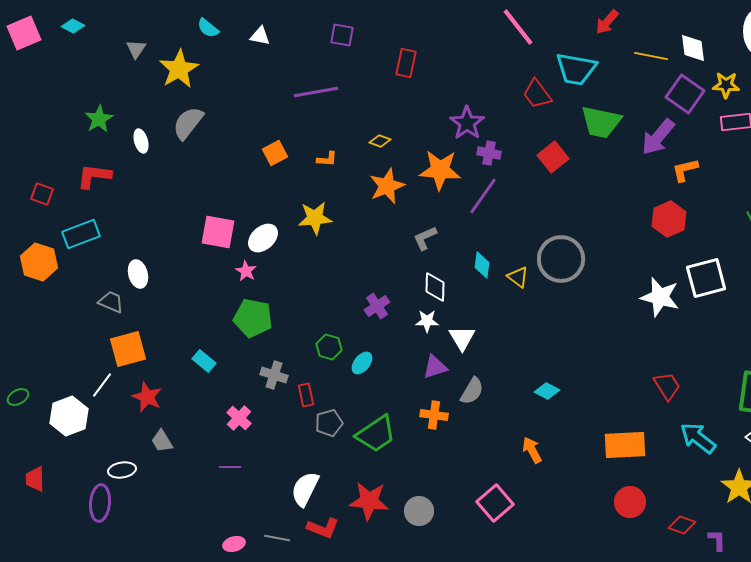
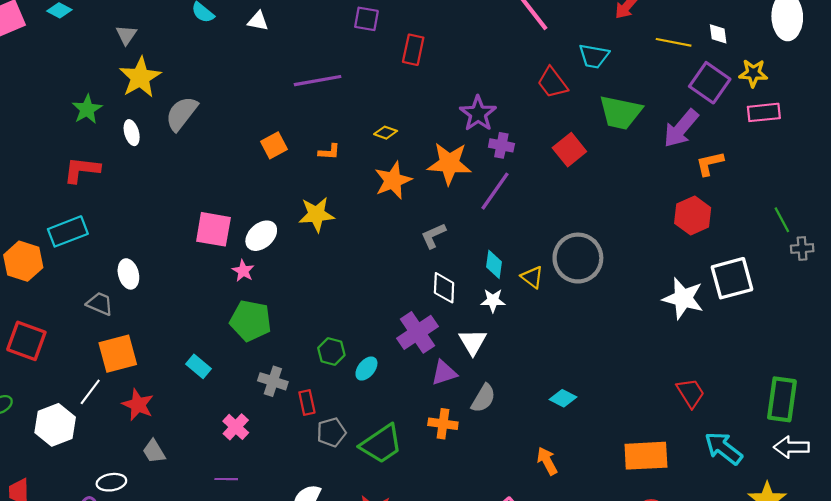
purple square: (342, 35) -> (366, 19), moved
white diamond: (693, 48) -> (718, 34), size x0.7
yellow star: (179, 69) -> (140, 77), moved
cyan trapezoid: (576, 69) -> (594, 56), size x0.7
red square: (42, 194) -> (26, 341), moved, size x1.6
purple cross: (377, 306) -> (417, 332), moved, size x1.5
white star: (427, 321) -> (493, 301), moved

